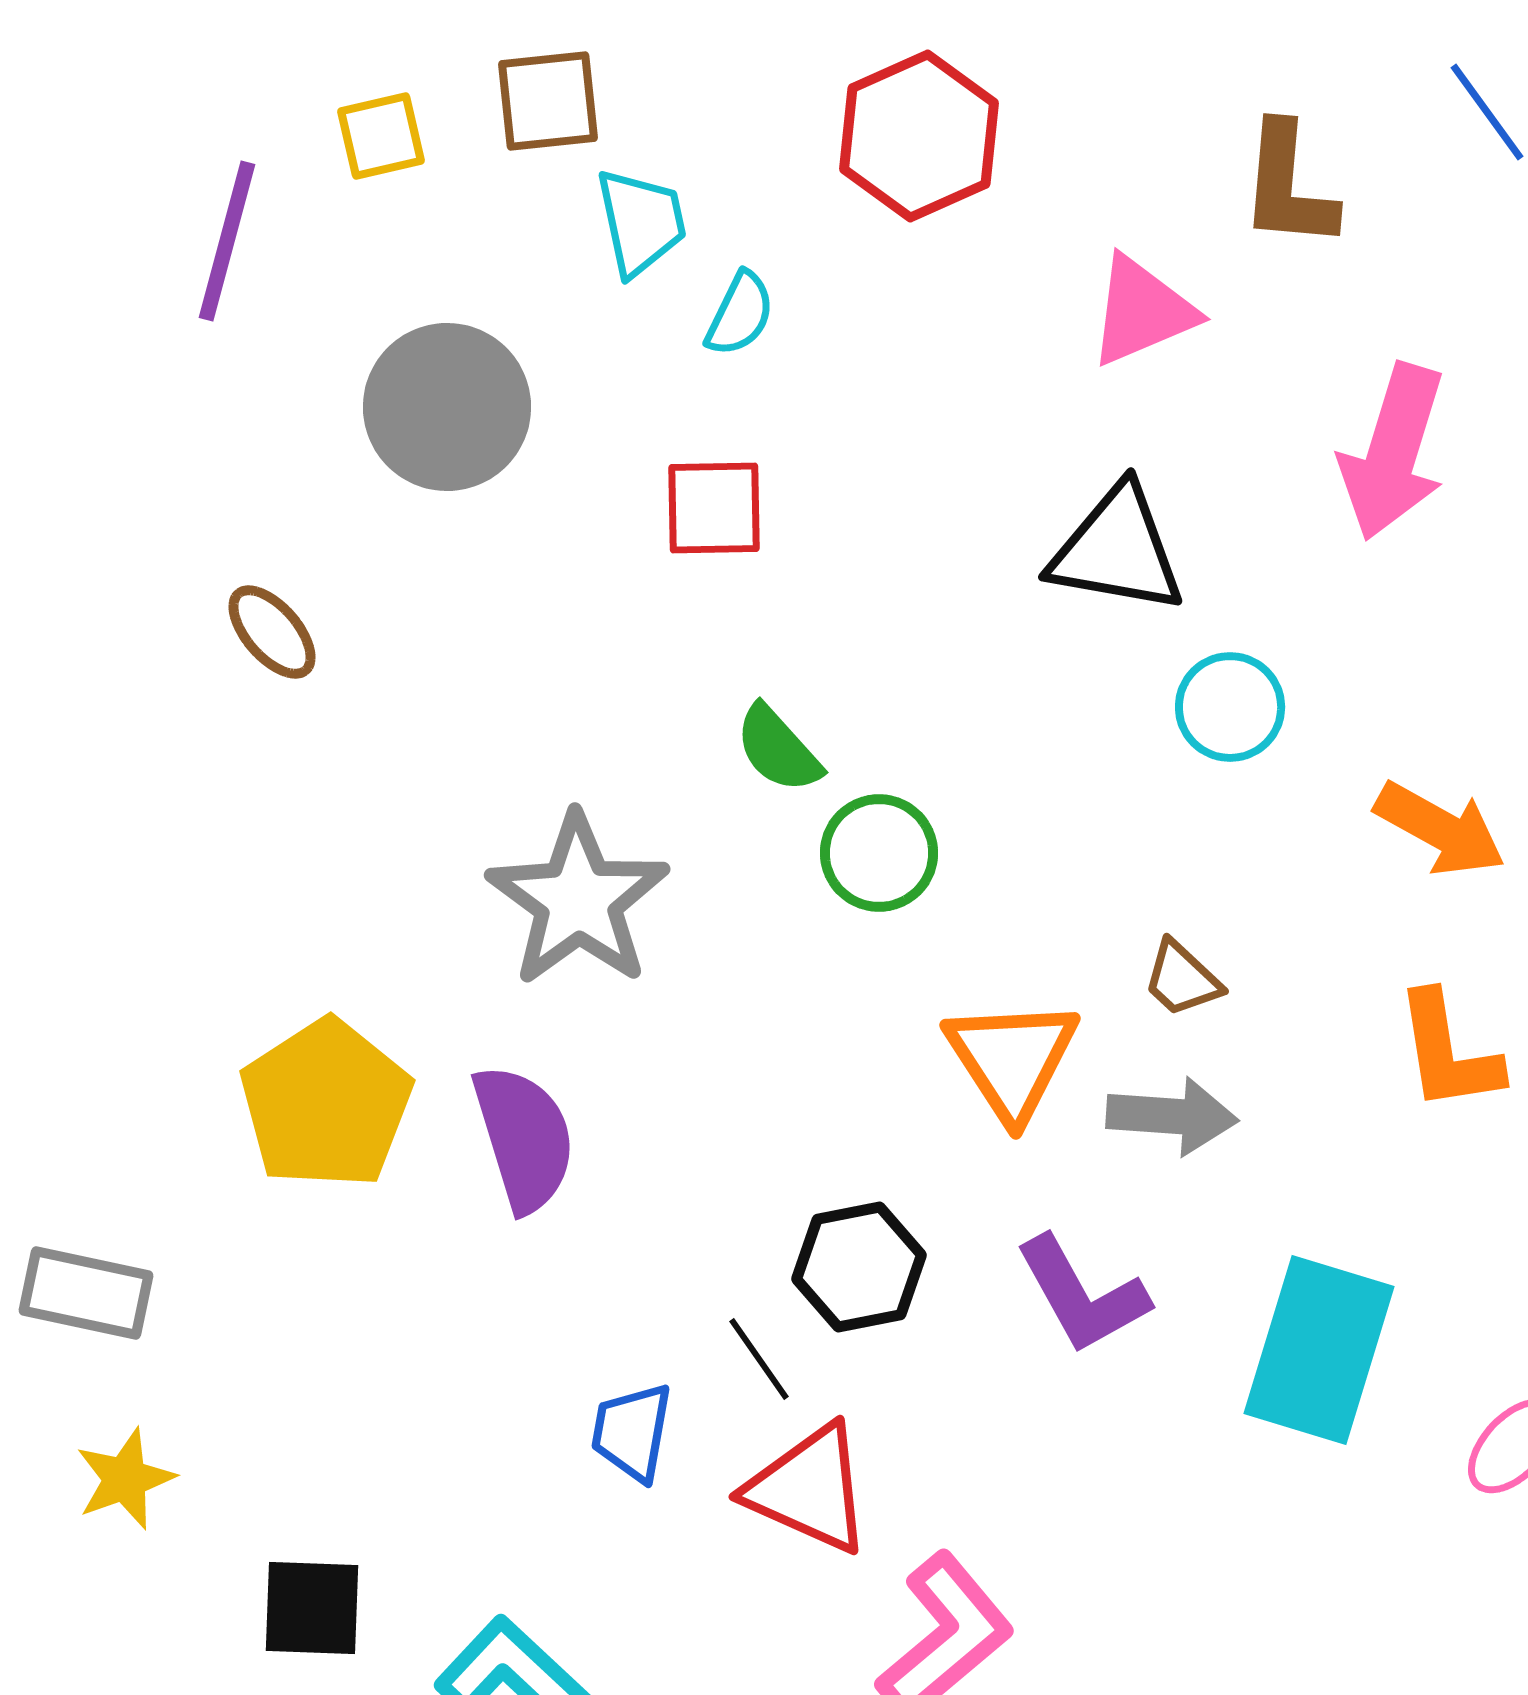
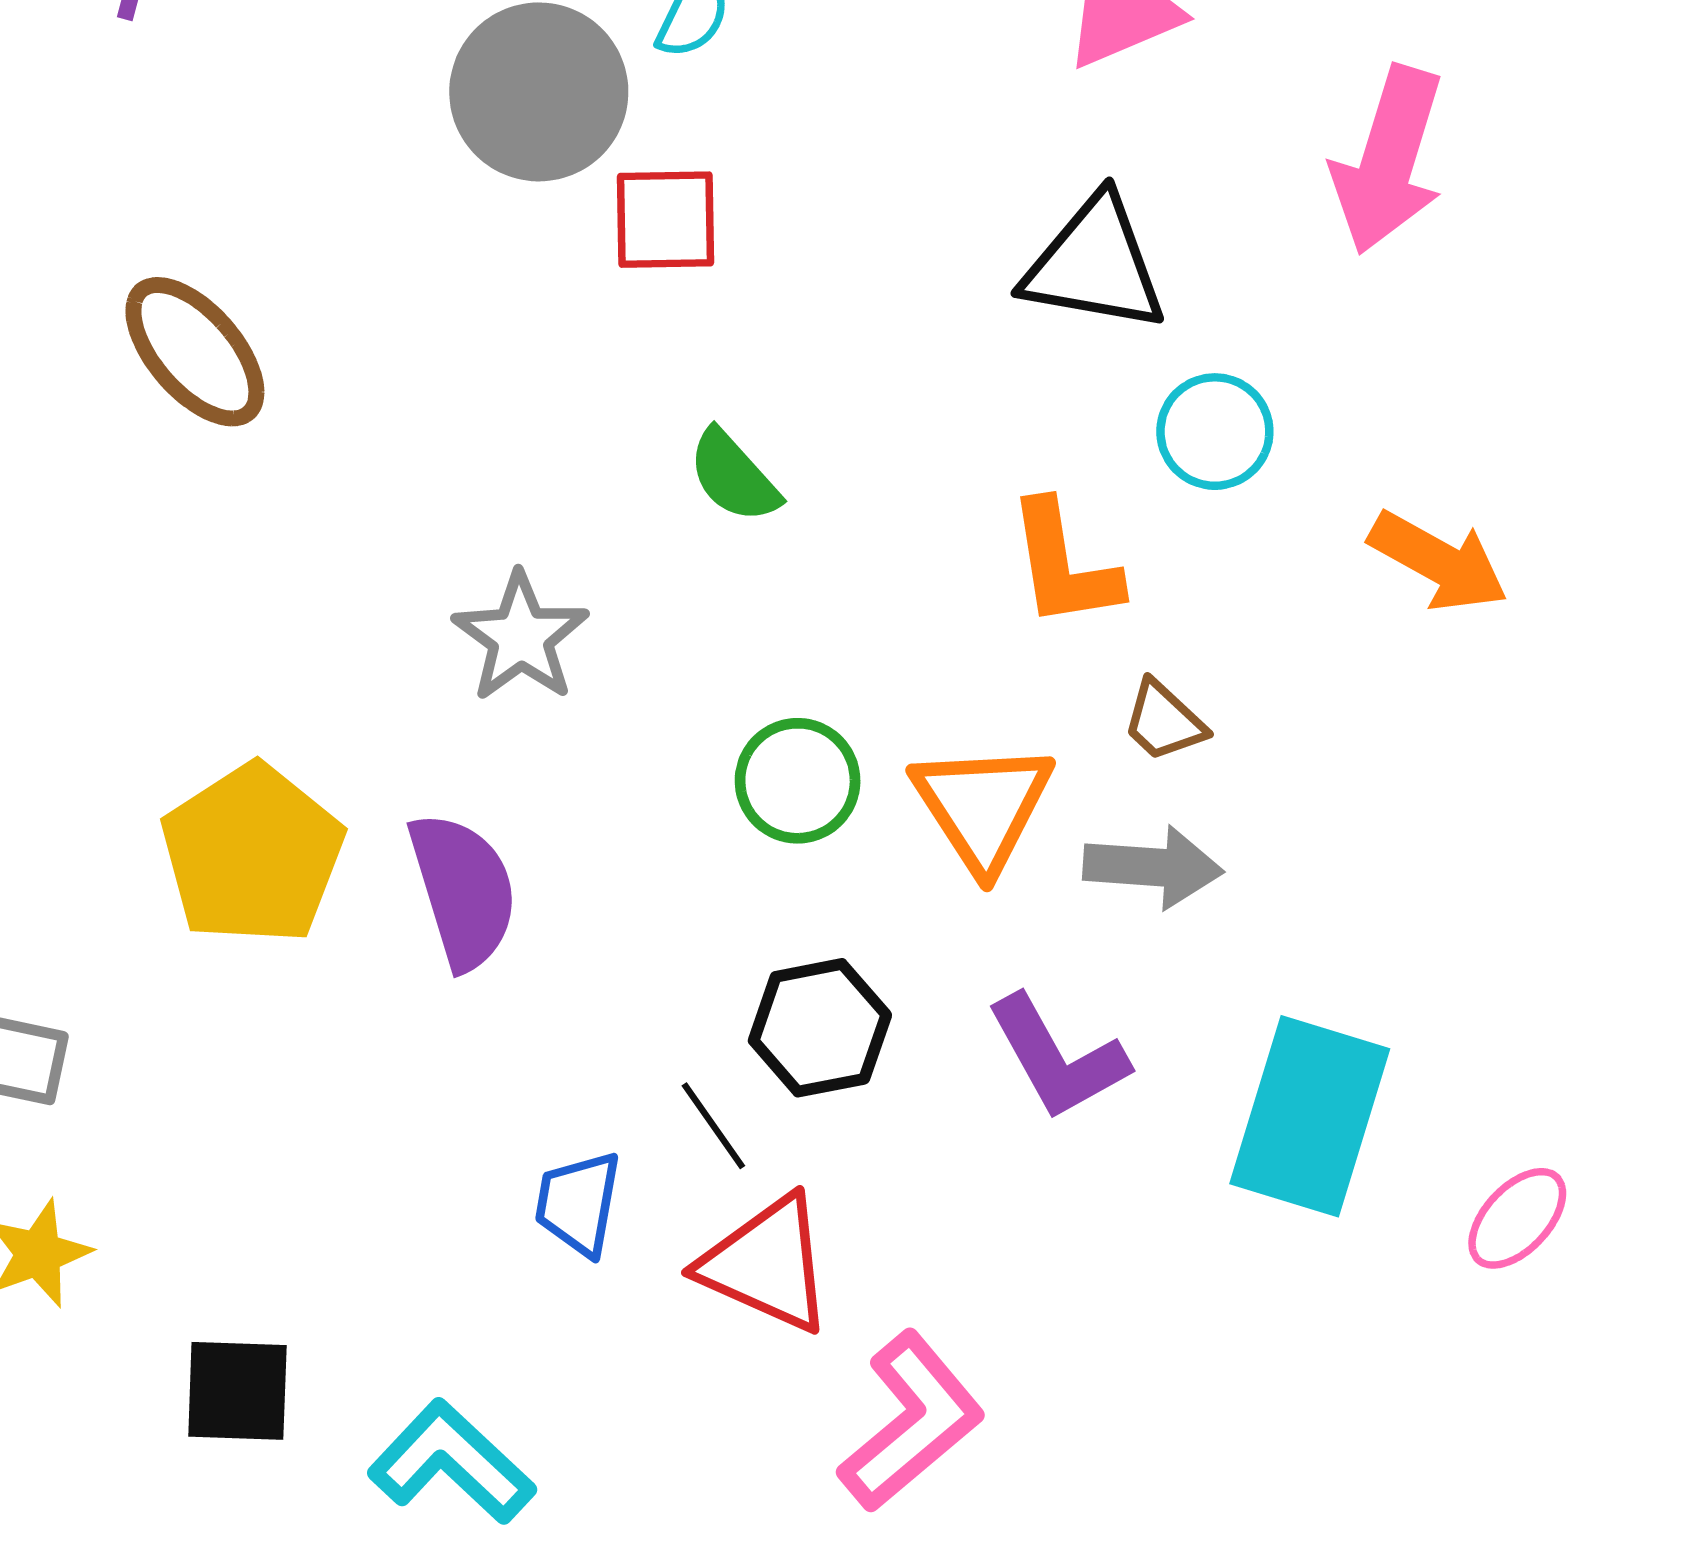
gray circle: (447, 407) -> (539, 92), moved
brown ellipse: (272, 632) -> (195, 352), size x1.5
green circle: (879, 853) -> (798, 781), moved
gray star: (578, 900) -> (521, 637), size x0.7
orange L-shape: (1448, 1052) -> (1064, 565), moved

